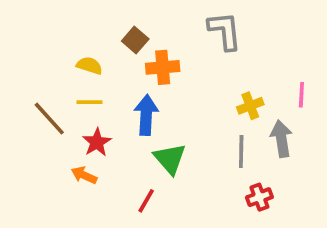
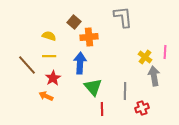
yellow cross: (250, 106) -> (145, 57), moved, turned -32
gray line: (241, 151) -> (125, 91), moved
red line: (146, 201) -> (102, 109), moved, turned -32

